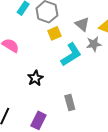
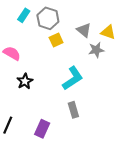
cyan L-shape: (71, 55) -> (73, 78), moved
black star: (35, 78) -> (25, 81), moved

